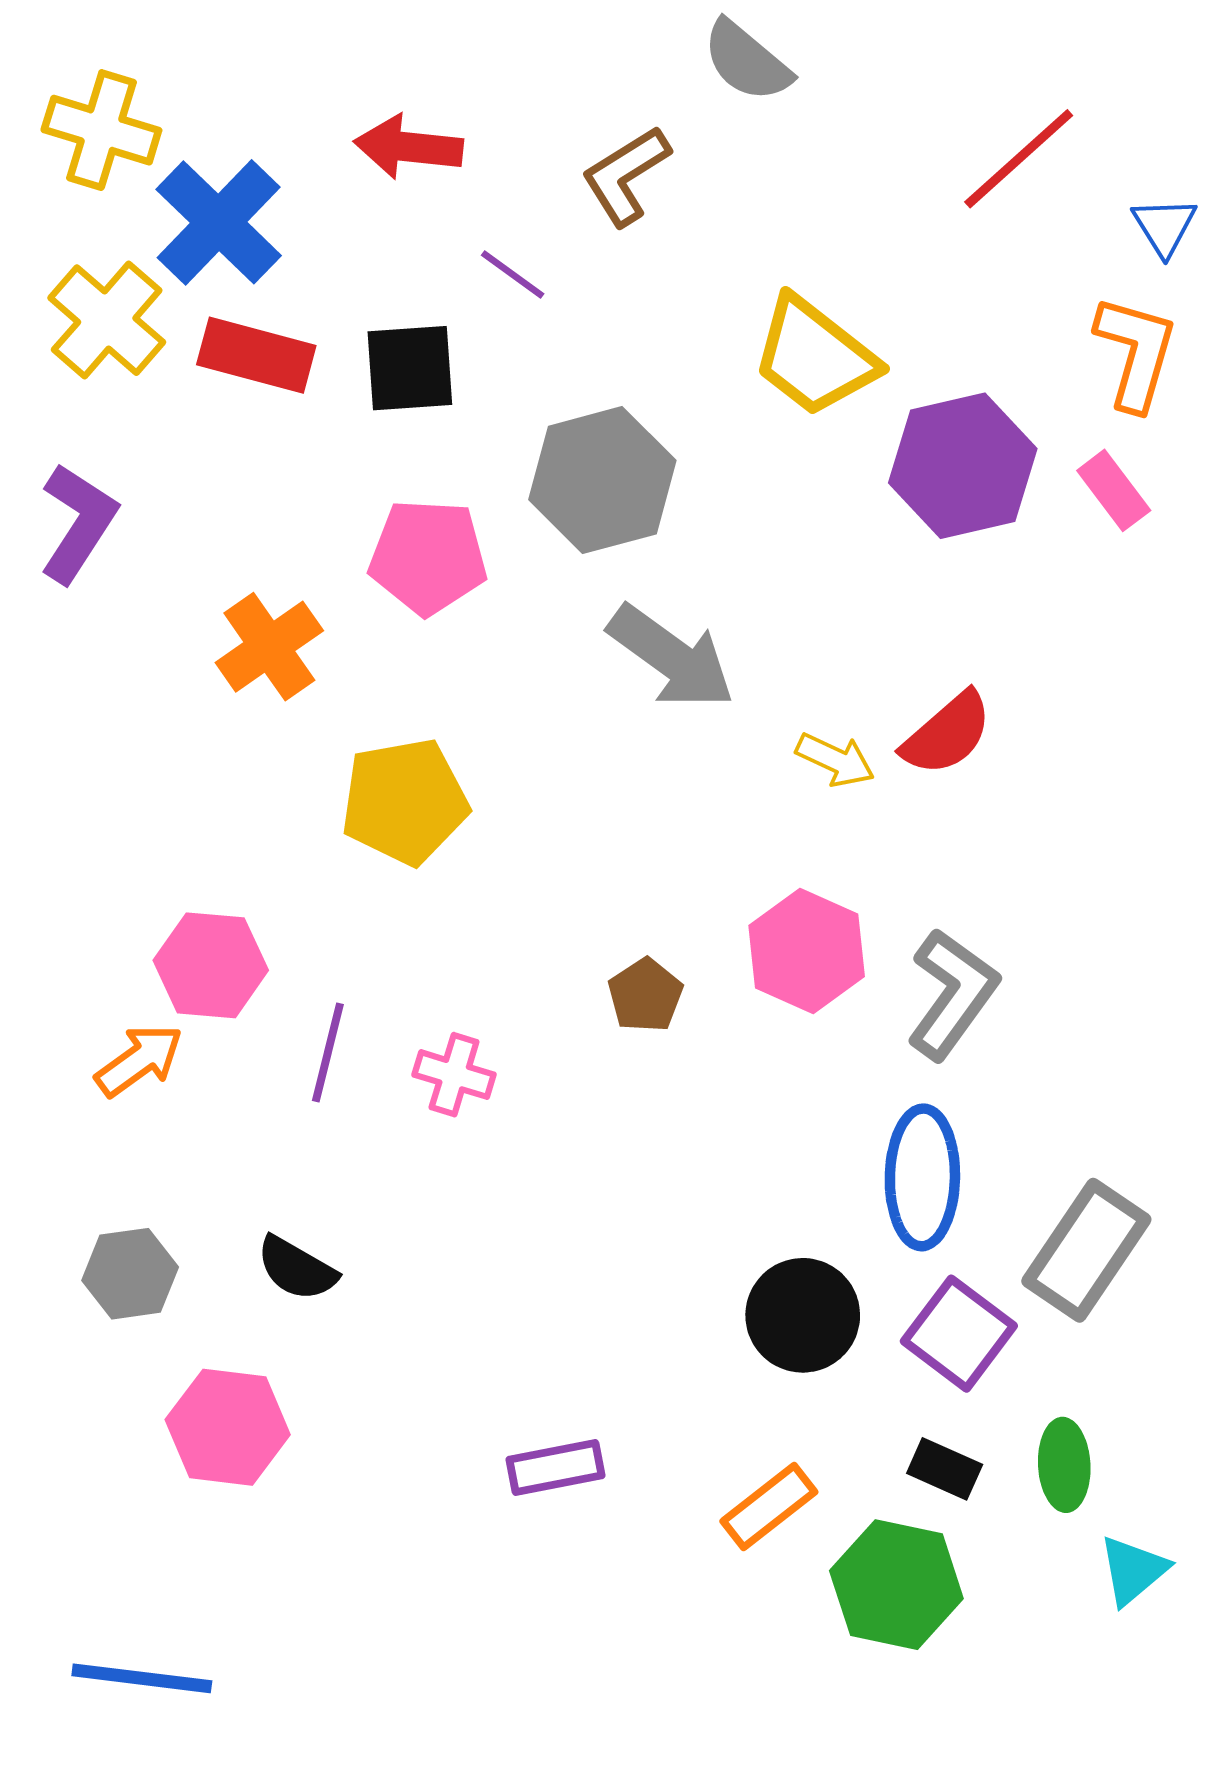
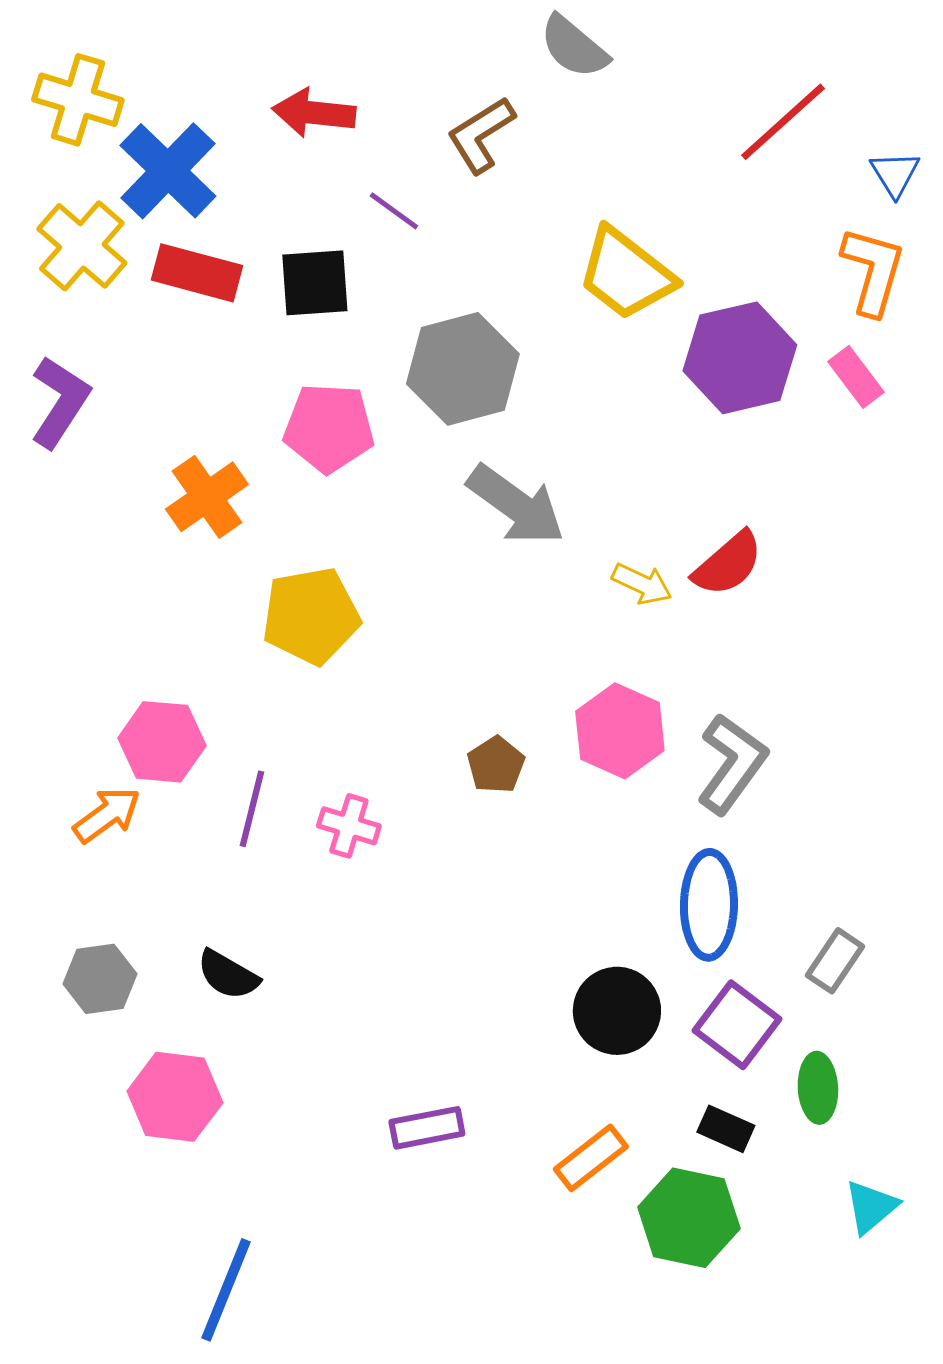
gray rectangle: (1086, 1250) -> (835, 961), size x0.6
green ellipse: (1064, 1465) -> (818, 1088), moved
blue line: (142, 1678) -> (226, 1290), moved, turned -75

